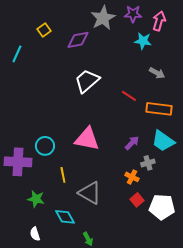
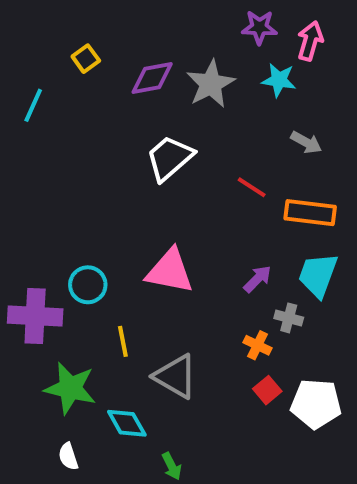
gray star: (103, 18) -> (211, 84), moved
cyan trapezoid: (163, 141) -> (318, 275), turned 75
gray cross: (148, 163) -> (289, 318), turned 32
green star: (36, 199) -> (70, 388), size x1.5

